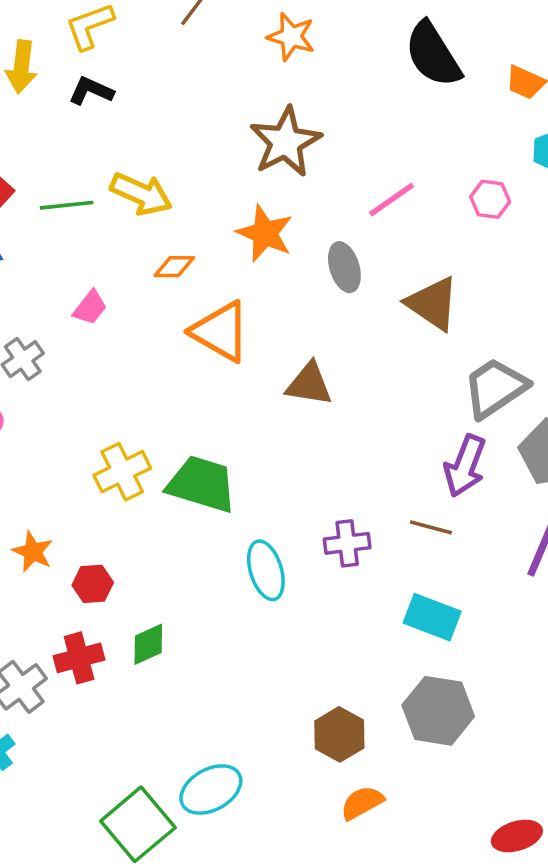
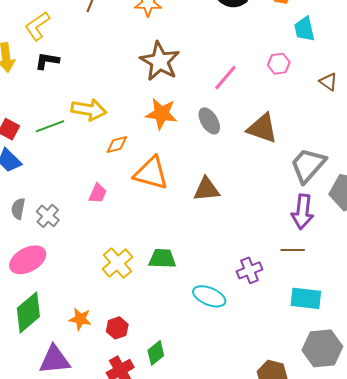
pink trapezoid: (90, 308) -> (98, 193), moved
green trapezoid: (202, 484) -> (162, 259), size x0.7
cyan ellipse: (266, 570) -> (209, 296), turned -36

